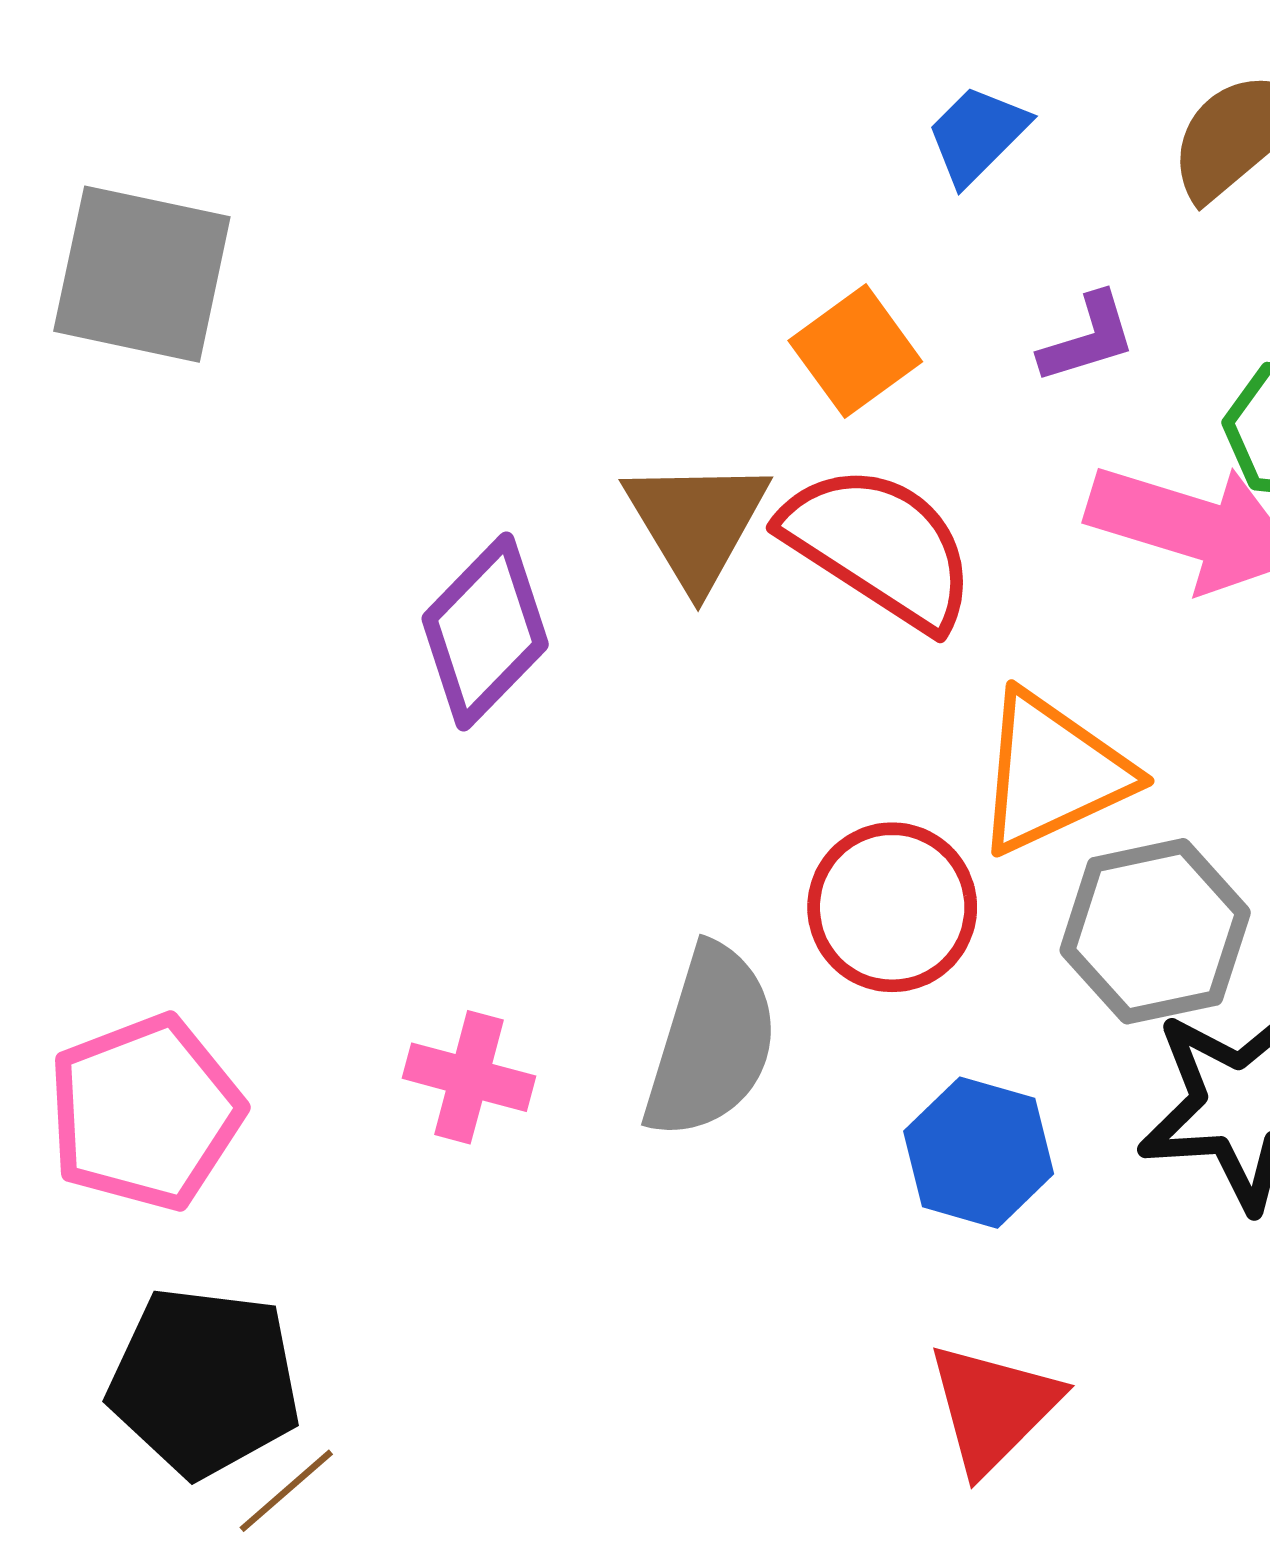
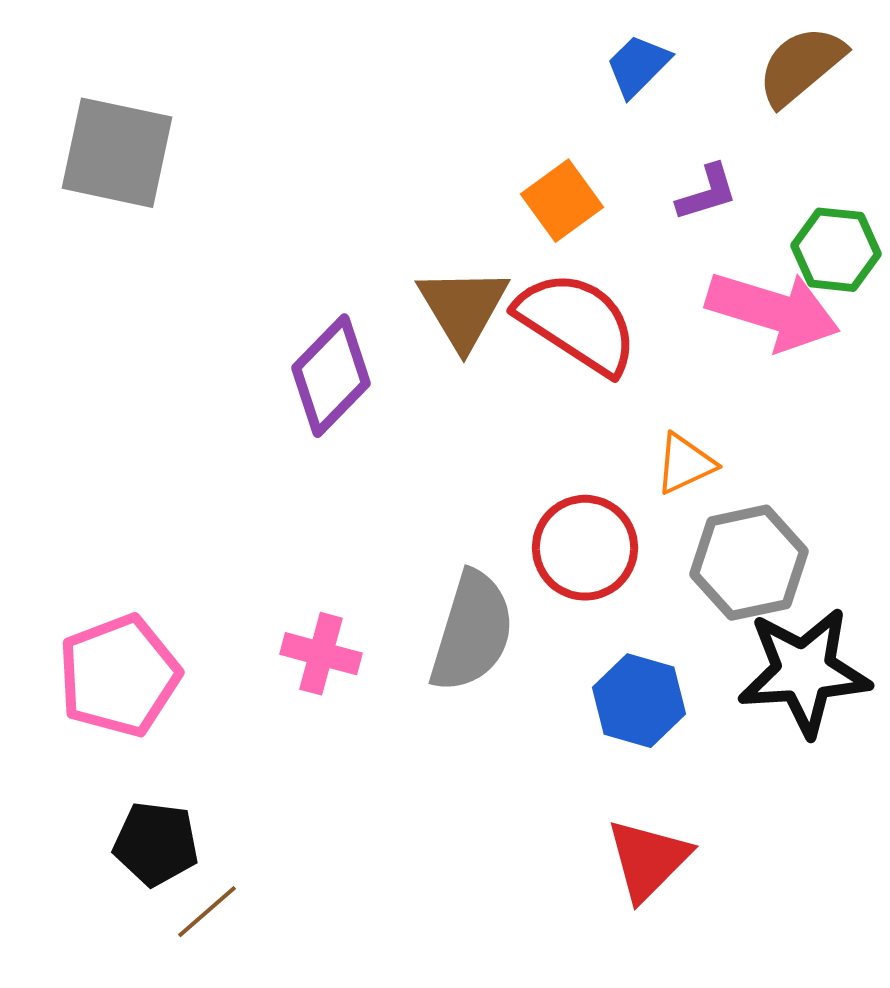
orange triangle: (1052, 773) -> (685, 464), size x0.6
black pentagon: (204, 1382) -> (156, 844), size x0.7

